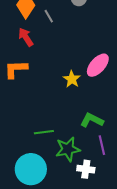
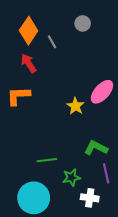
green star: (68, 149) -> (71, 177), size x0.7

